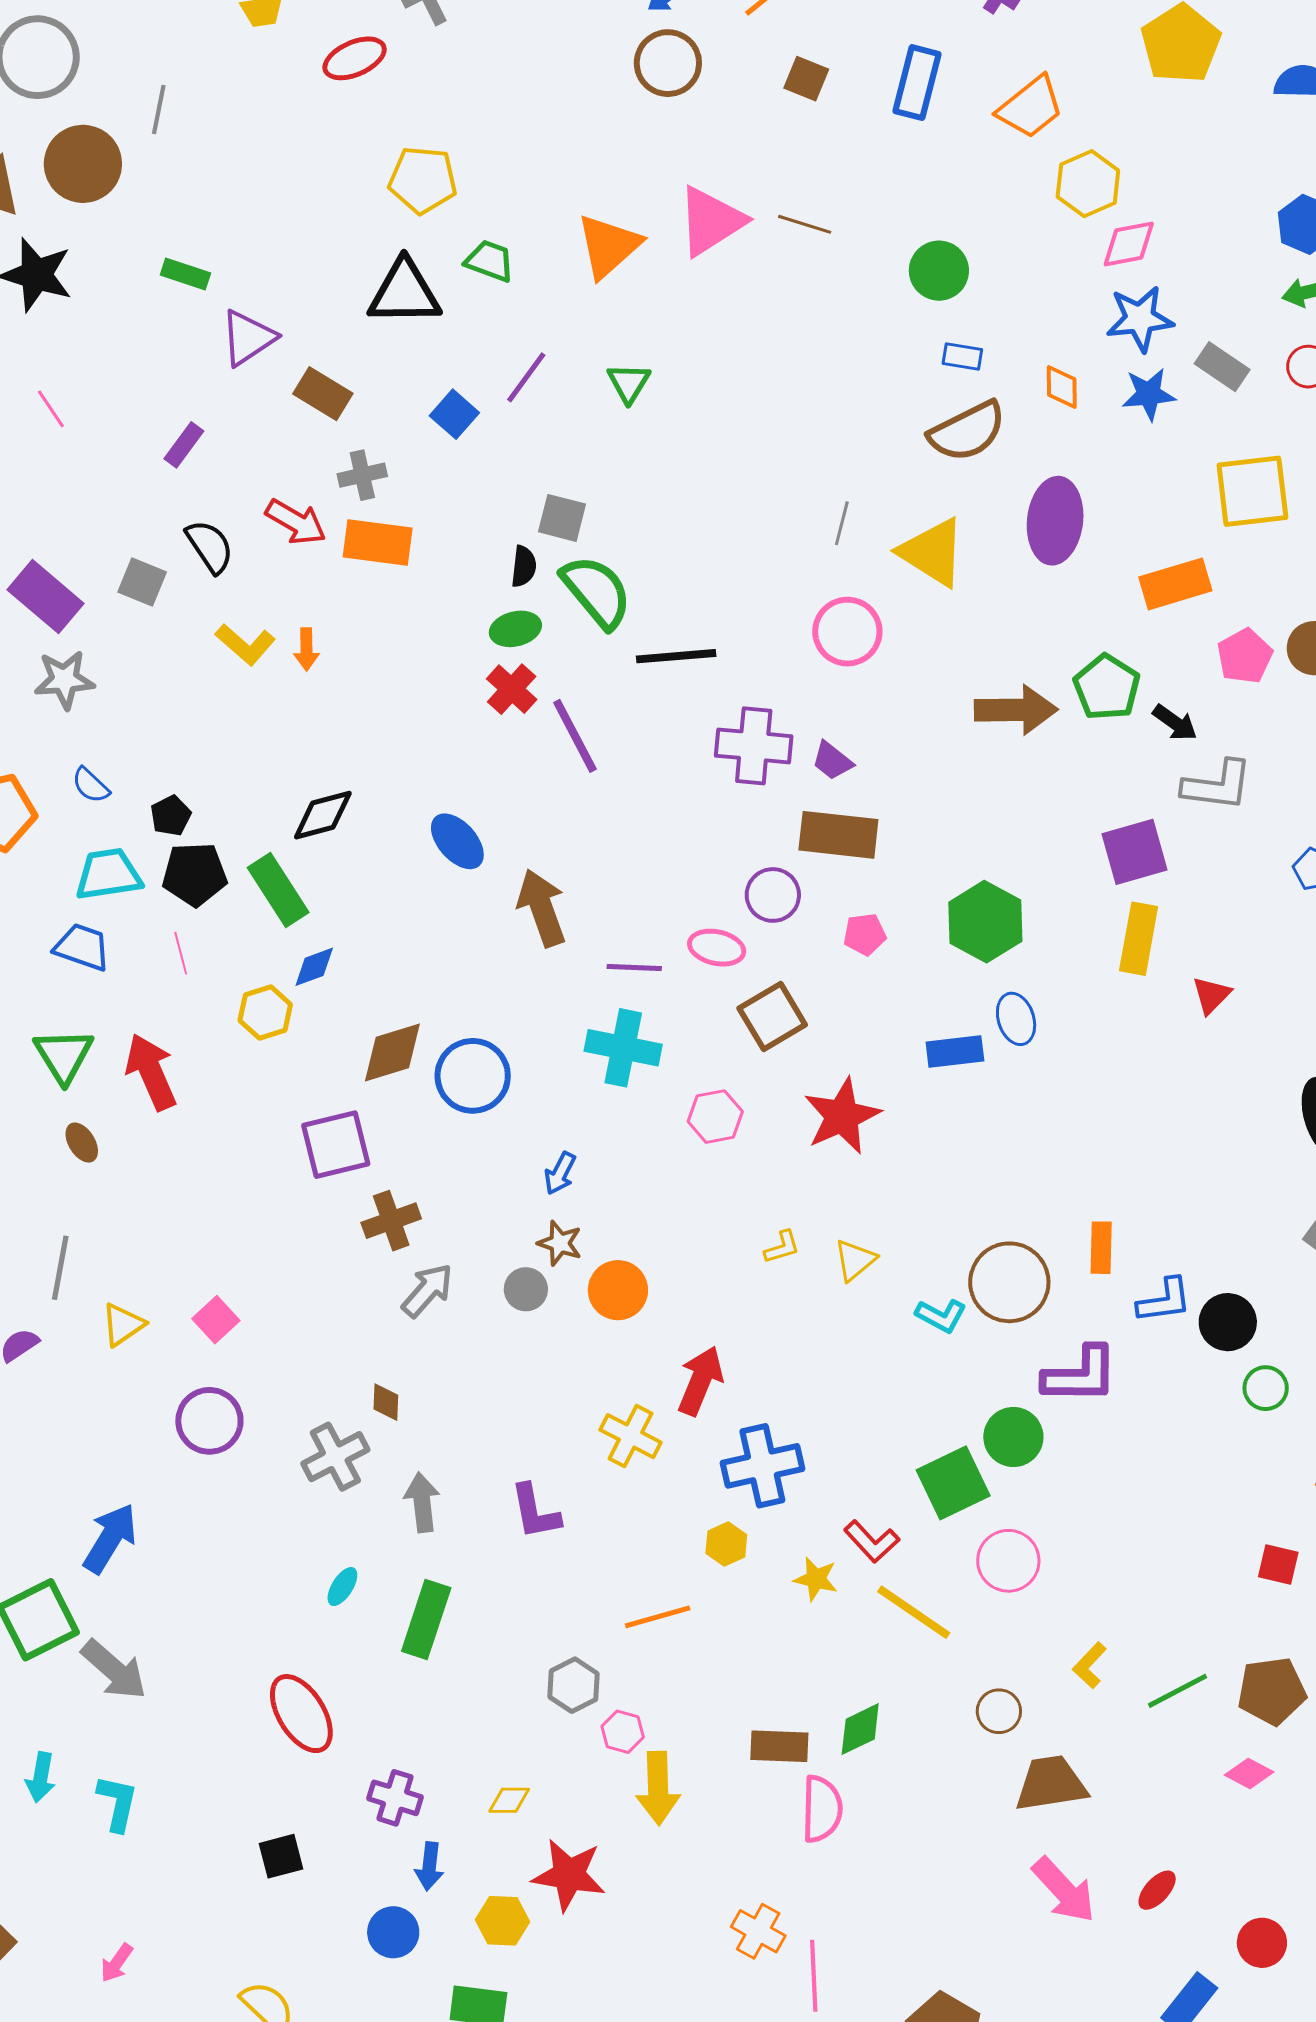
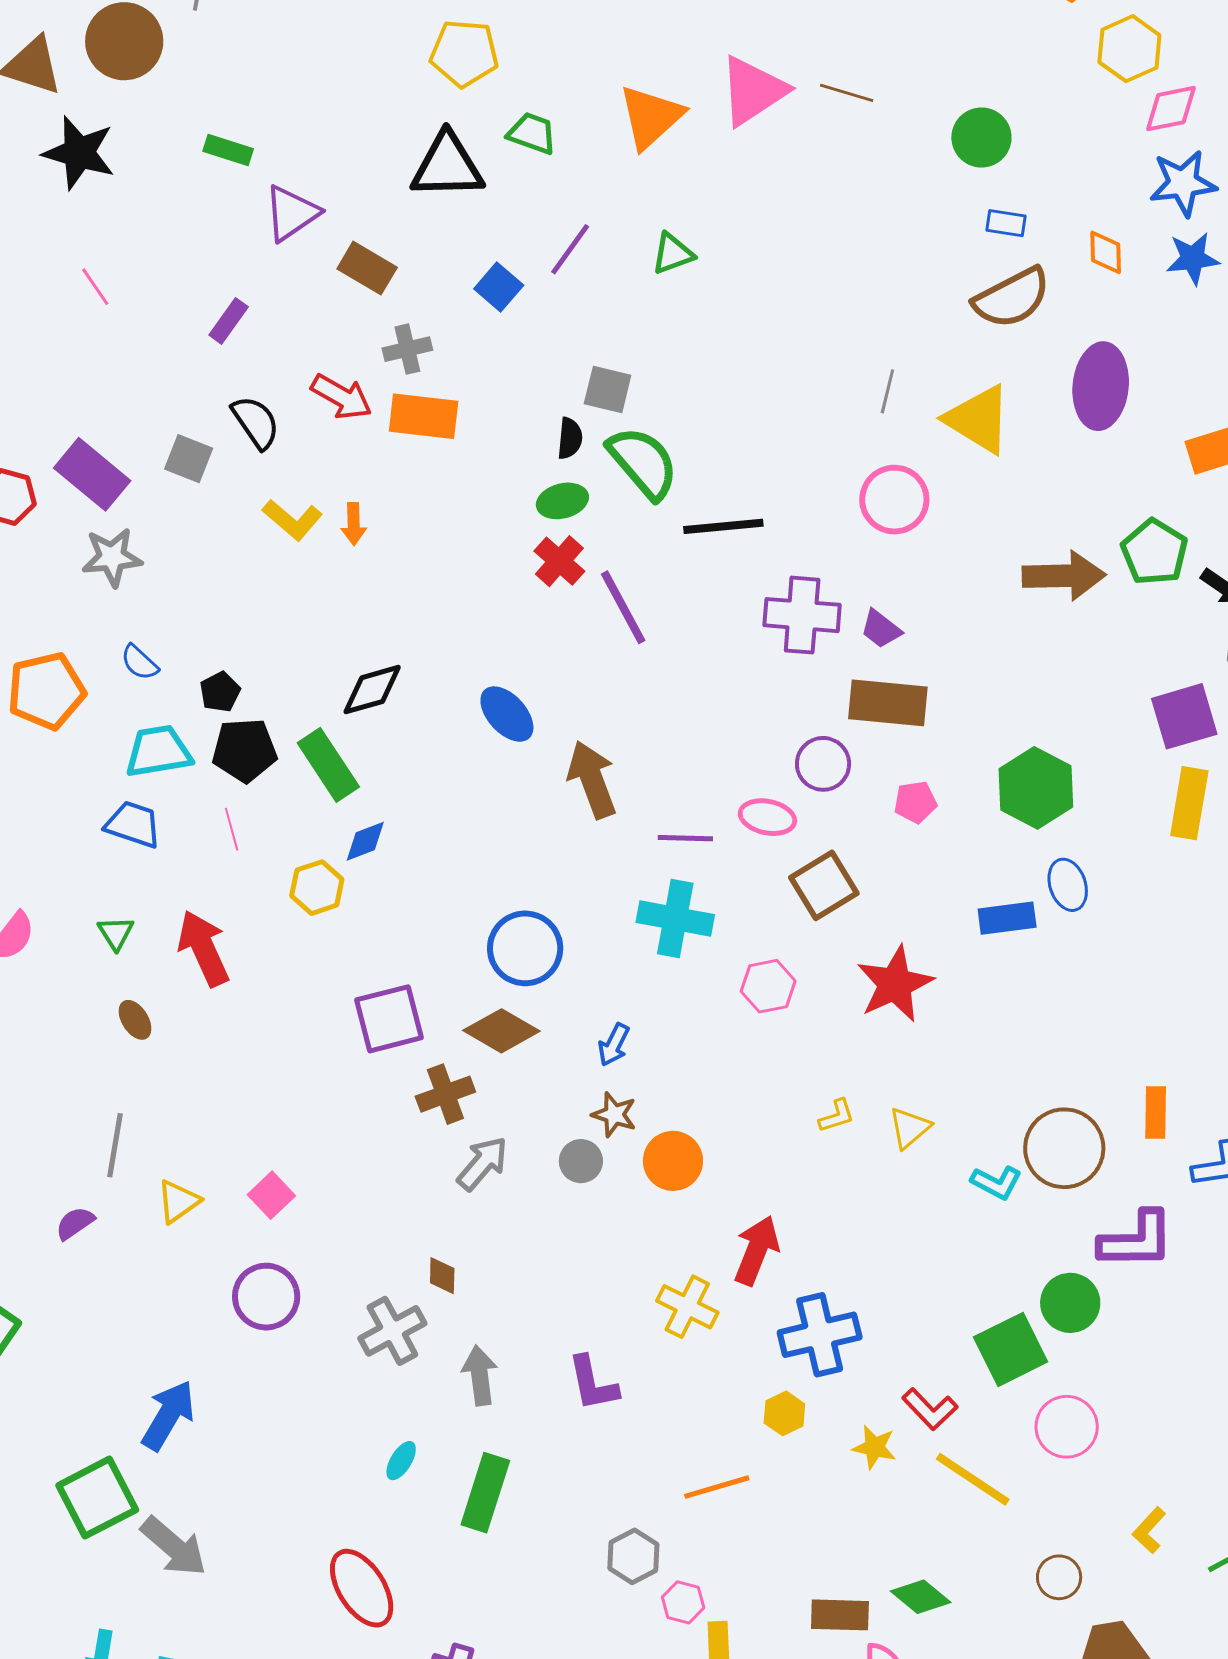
green triangle: (629, 383) -> (673, 254), turned 39
brown diamond: (392, 1053) -> (501, 1031), moved, turned 48
green triangle: (64, 1055) -> (116, 933), size x0.6
green diamond: (860, 1729) -> (921, 1597), turned 66

